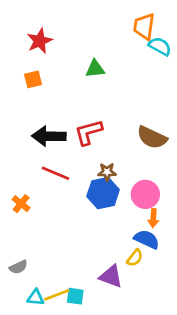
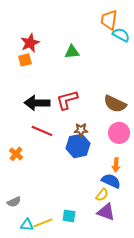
red star: (40, 41) -> (30, 43), moved
pink circle: (145, 194) -> (119, 133), moved
purple triangle: (111, 276) -> (106, 212), moved
cyan square: (75, 296) -> (69, 216), moved

